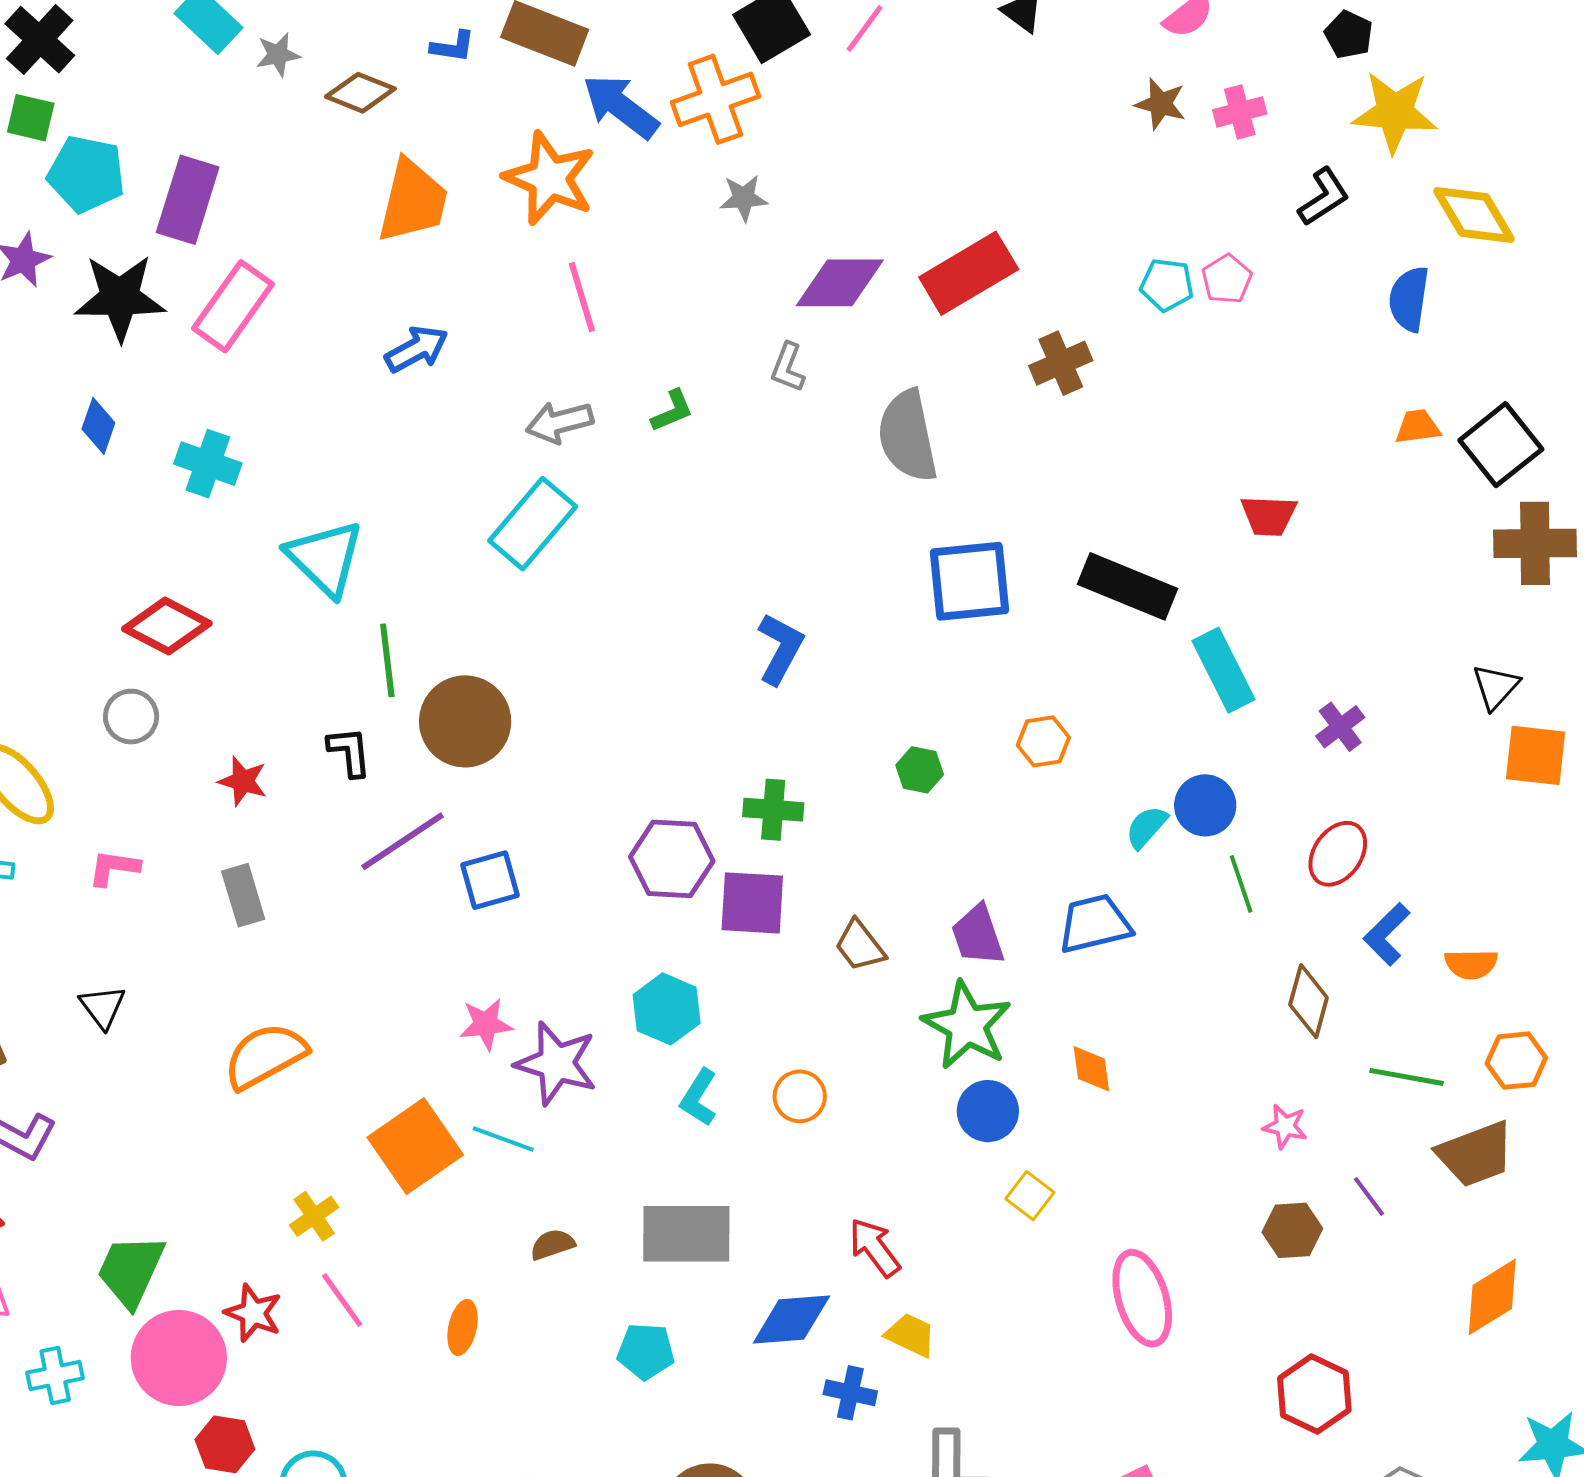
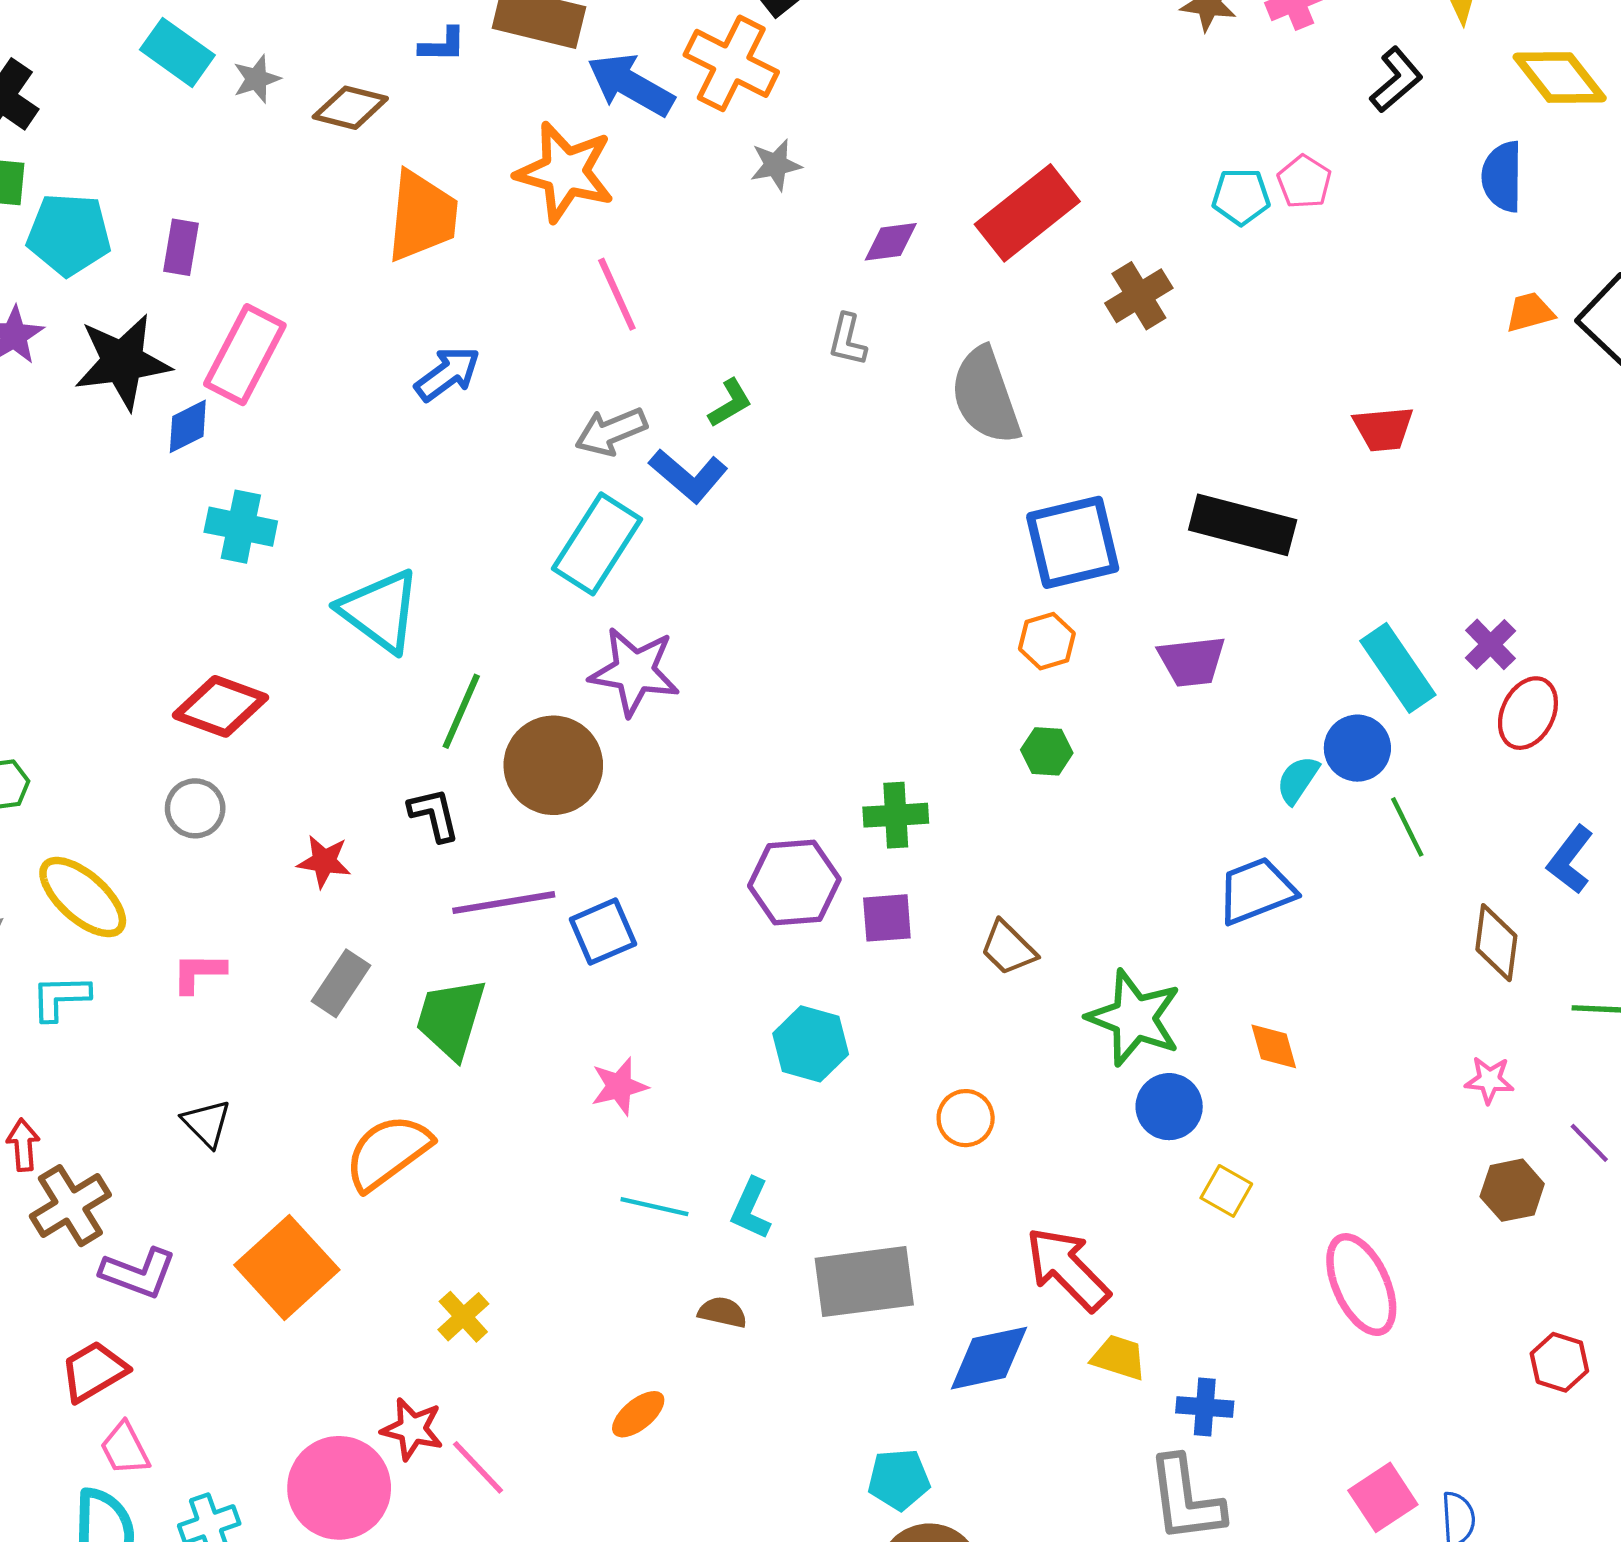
orange cross: (716, 99) -> (731, 63), turned -36
purple rectangle: (188, 200) -> (181, 247), size x0.6
purple diamond: (840, 283) -> (891, 242), size x0.6
blue diamond: (98, 426) -> (188, 426), moved, turned 52
blue L-shape: (780, 649) -> (688, 476), moved, turned 110
green line: (387, 660) -> (461, 711), turned 38
cyan rectangle: (1224, 670) -> (1398, 668), moved
orange hexagon: (1043, 741) -> (1047, 641), moved
purple line: (403, 841) -> (504, 903), turned 32
red ellipse: (1338, 854) -> (1528, 713), moved
gray rectangle: (243, 895) -> (341, 983), turned 58
purple square: (752, 903) -> (887, 918), size x0.7
purple trapezoid: (978, 935) -> (1192, 661), moved, turned -70
purple star: (556, 1063) -> (634, 671), moved
cyan L-shape: (699, 1098) -> (751, 1209), moved
orange square: (415, 1146) -> (287, 1267), moved
brown semicircle: (552, 1244) -> (722, 1312), turned 39
red arrow: (875, 1247) -> (1068, 1269), size x1.4
green trapezoid: (131, 1271) -> (451, 1018), moved
pink line: (342, 1300) -> (478, 1467), moved
orange ellipse: (462, 1327) -> (638, 1414), turned 46
cyan pentagon: (646, 1351) -> (899, 1479), moved
blue cross: (850, 1393) -> (1205, 1407), moved
red hexagon: (1314, 1394) -> (1559, 1362), size x0.7

